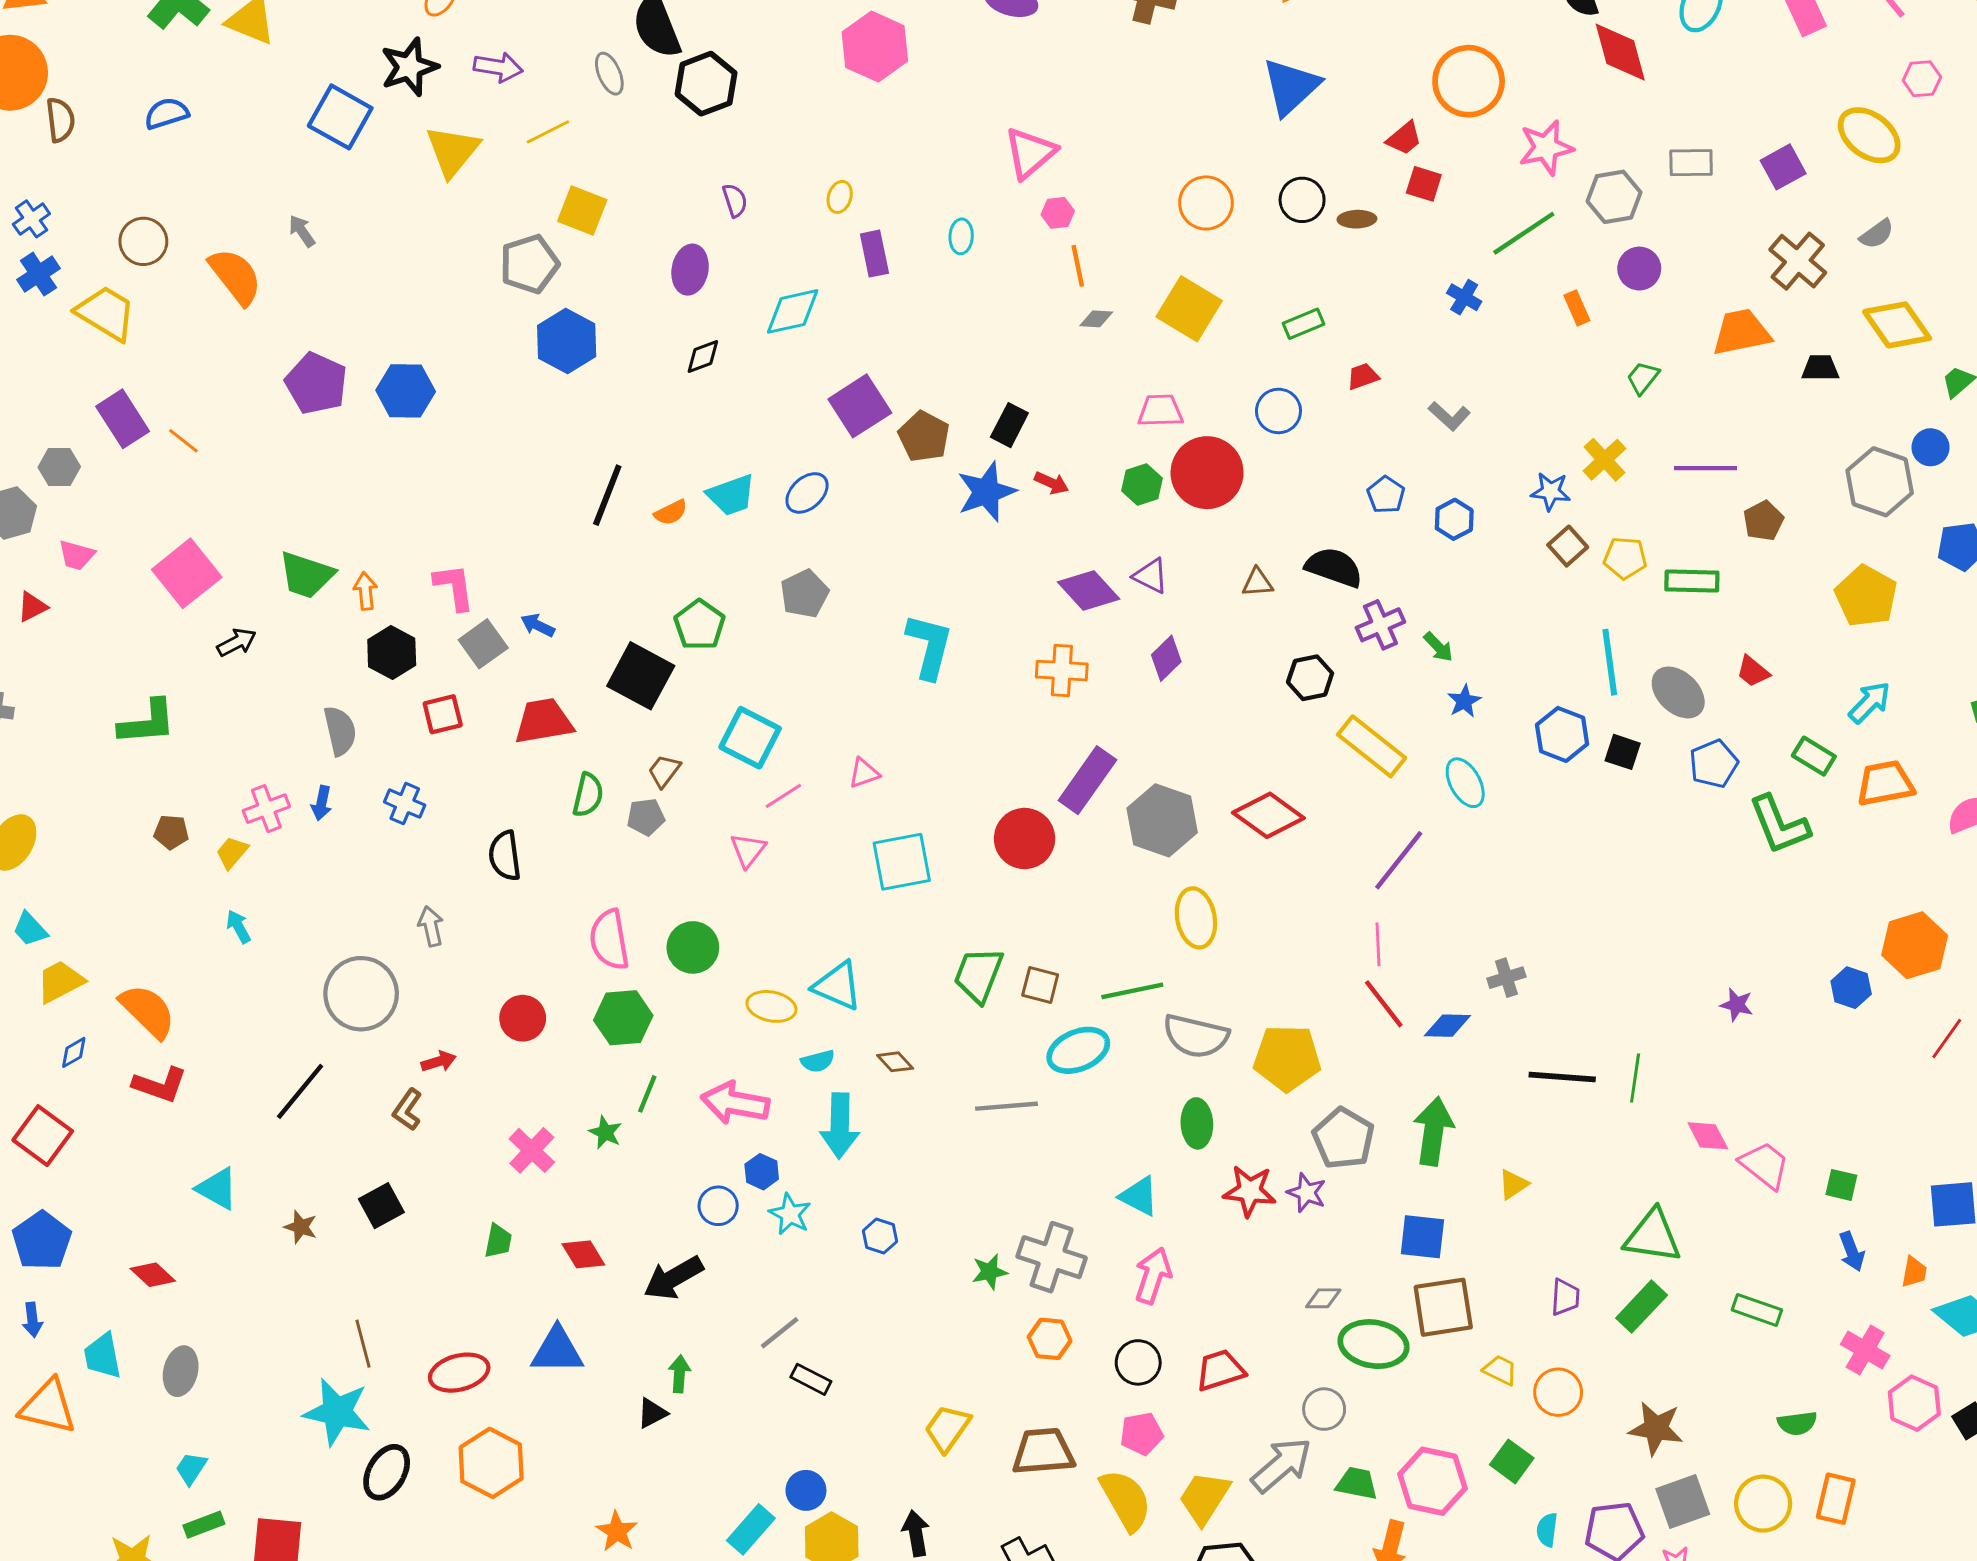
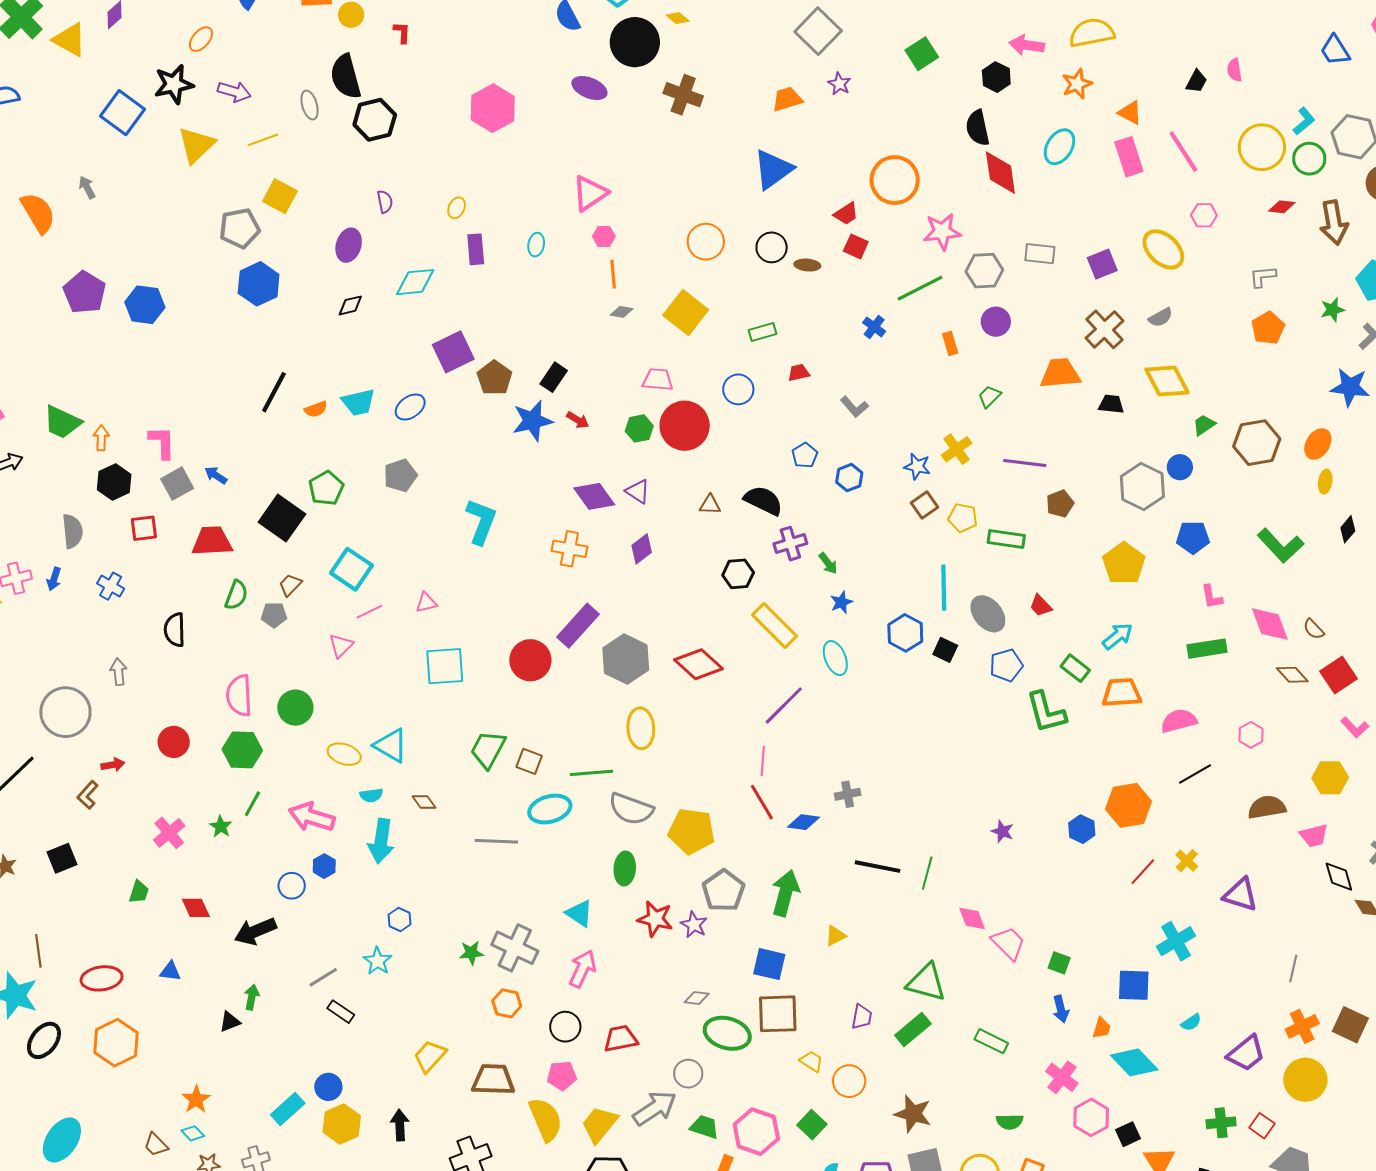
cyan star: (790, 1214) -> (377, 961), moved
blue triangle: (557, 1350) -> (170, 971), size x0.6

